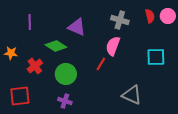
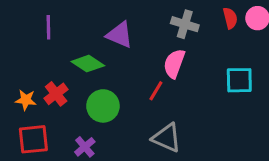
orange star: (11, 53) -> (26, 100), moved
gray triangle: (132, 95) -> (167, 138), moved
purple cross: (65, 101) -> (85, 147), moved, turned 32

